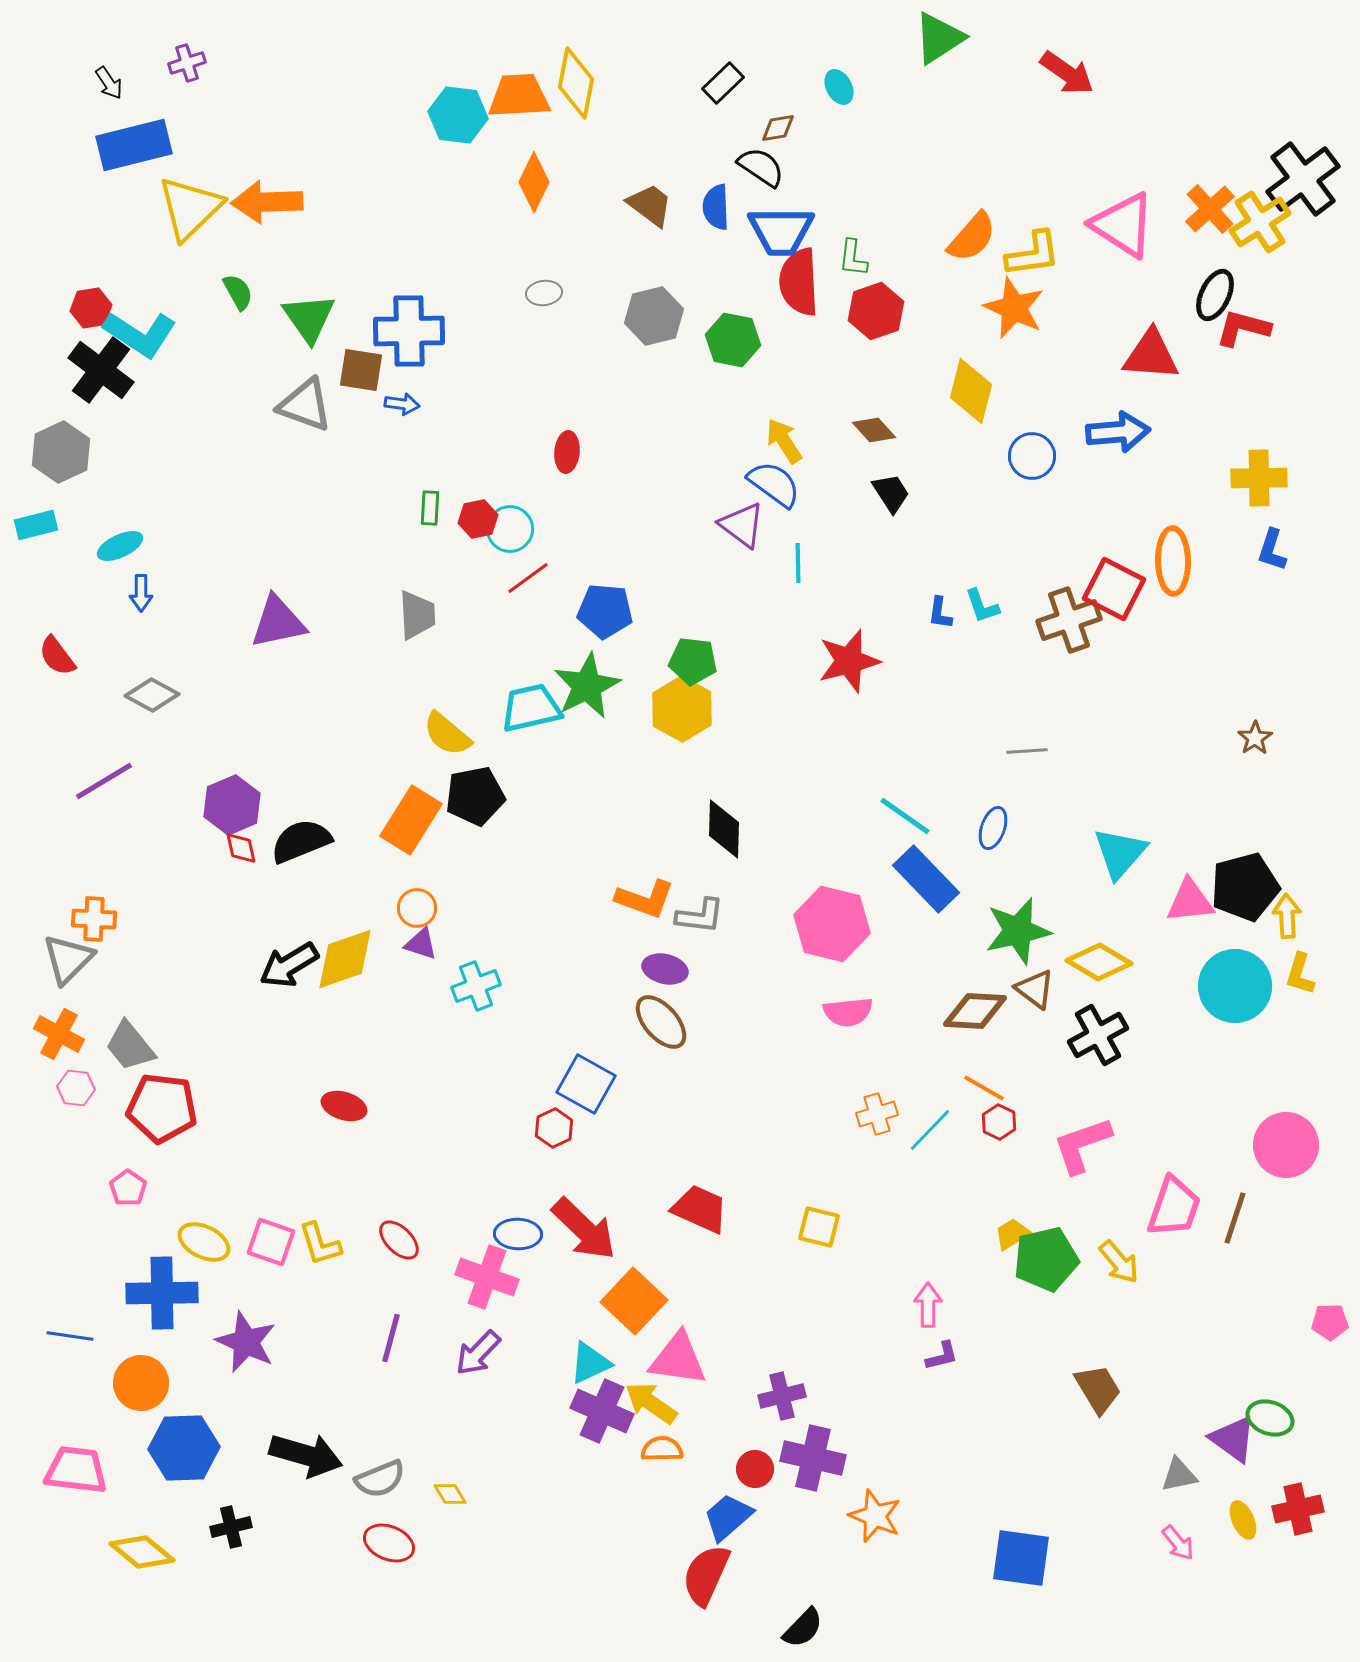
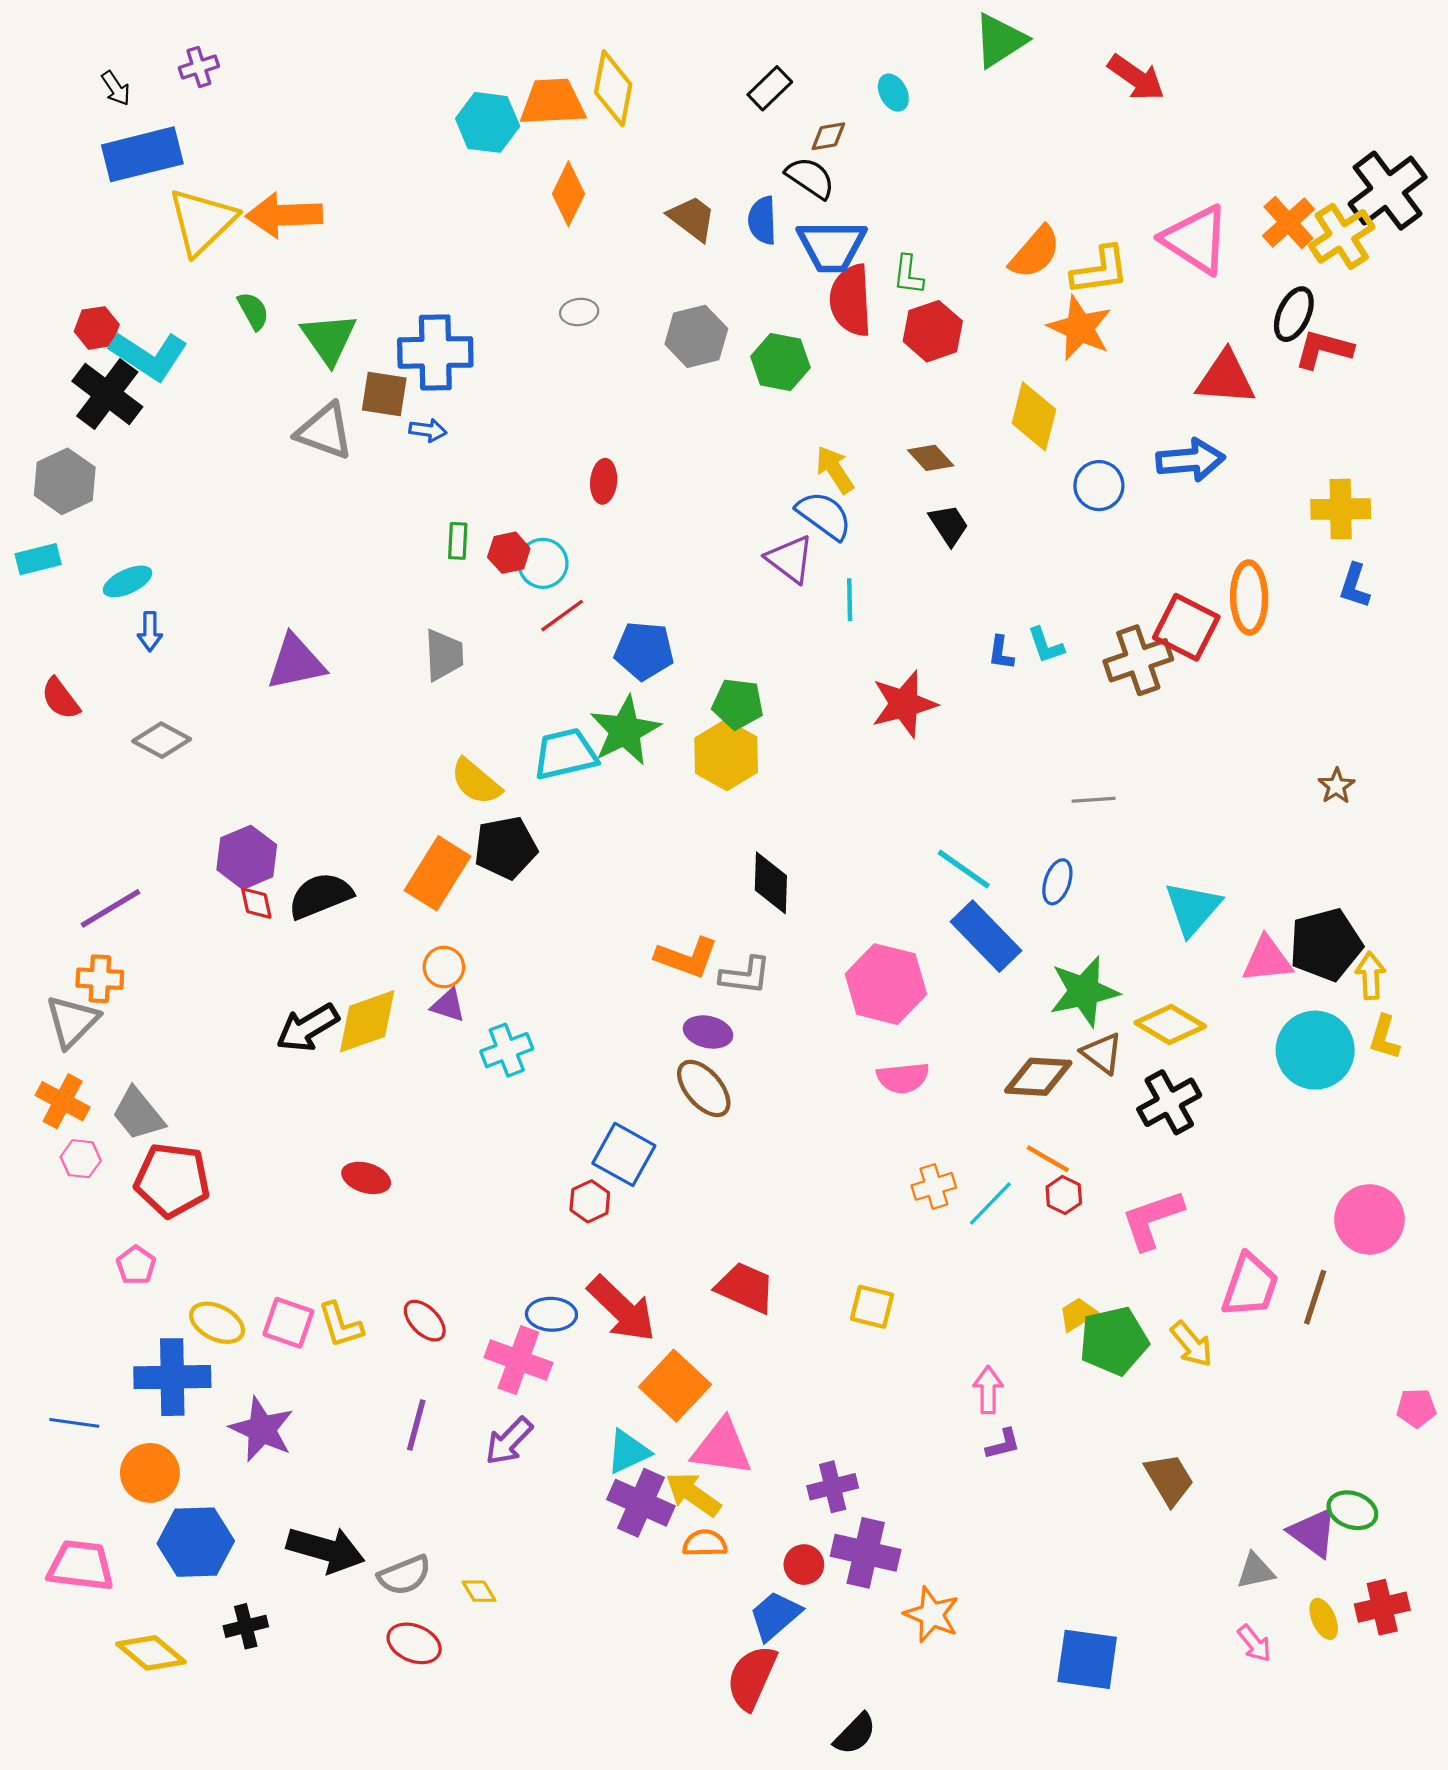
purple line: (104, 781) -> (111, 908), moved

